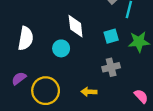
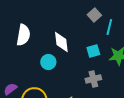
white semicircle: (26, 38) -> (23, 35), moved

